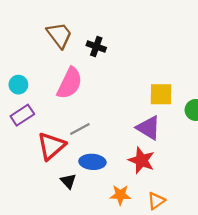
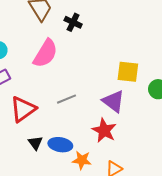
gray line: (80, 129) -> (66, 99), moved
blue ellipse: (92, 162) -> (60, 145), moved

